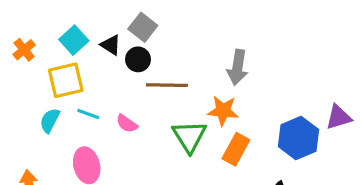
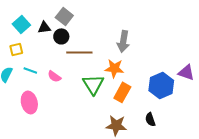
black triangle: (111, 45) -> (44, 27), turned -40
yellow square: (66, 80) -> (16, 49), size x0.6
purple triangle: (339, 117) -> (186, 72), turned 36

